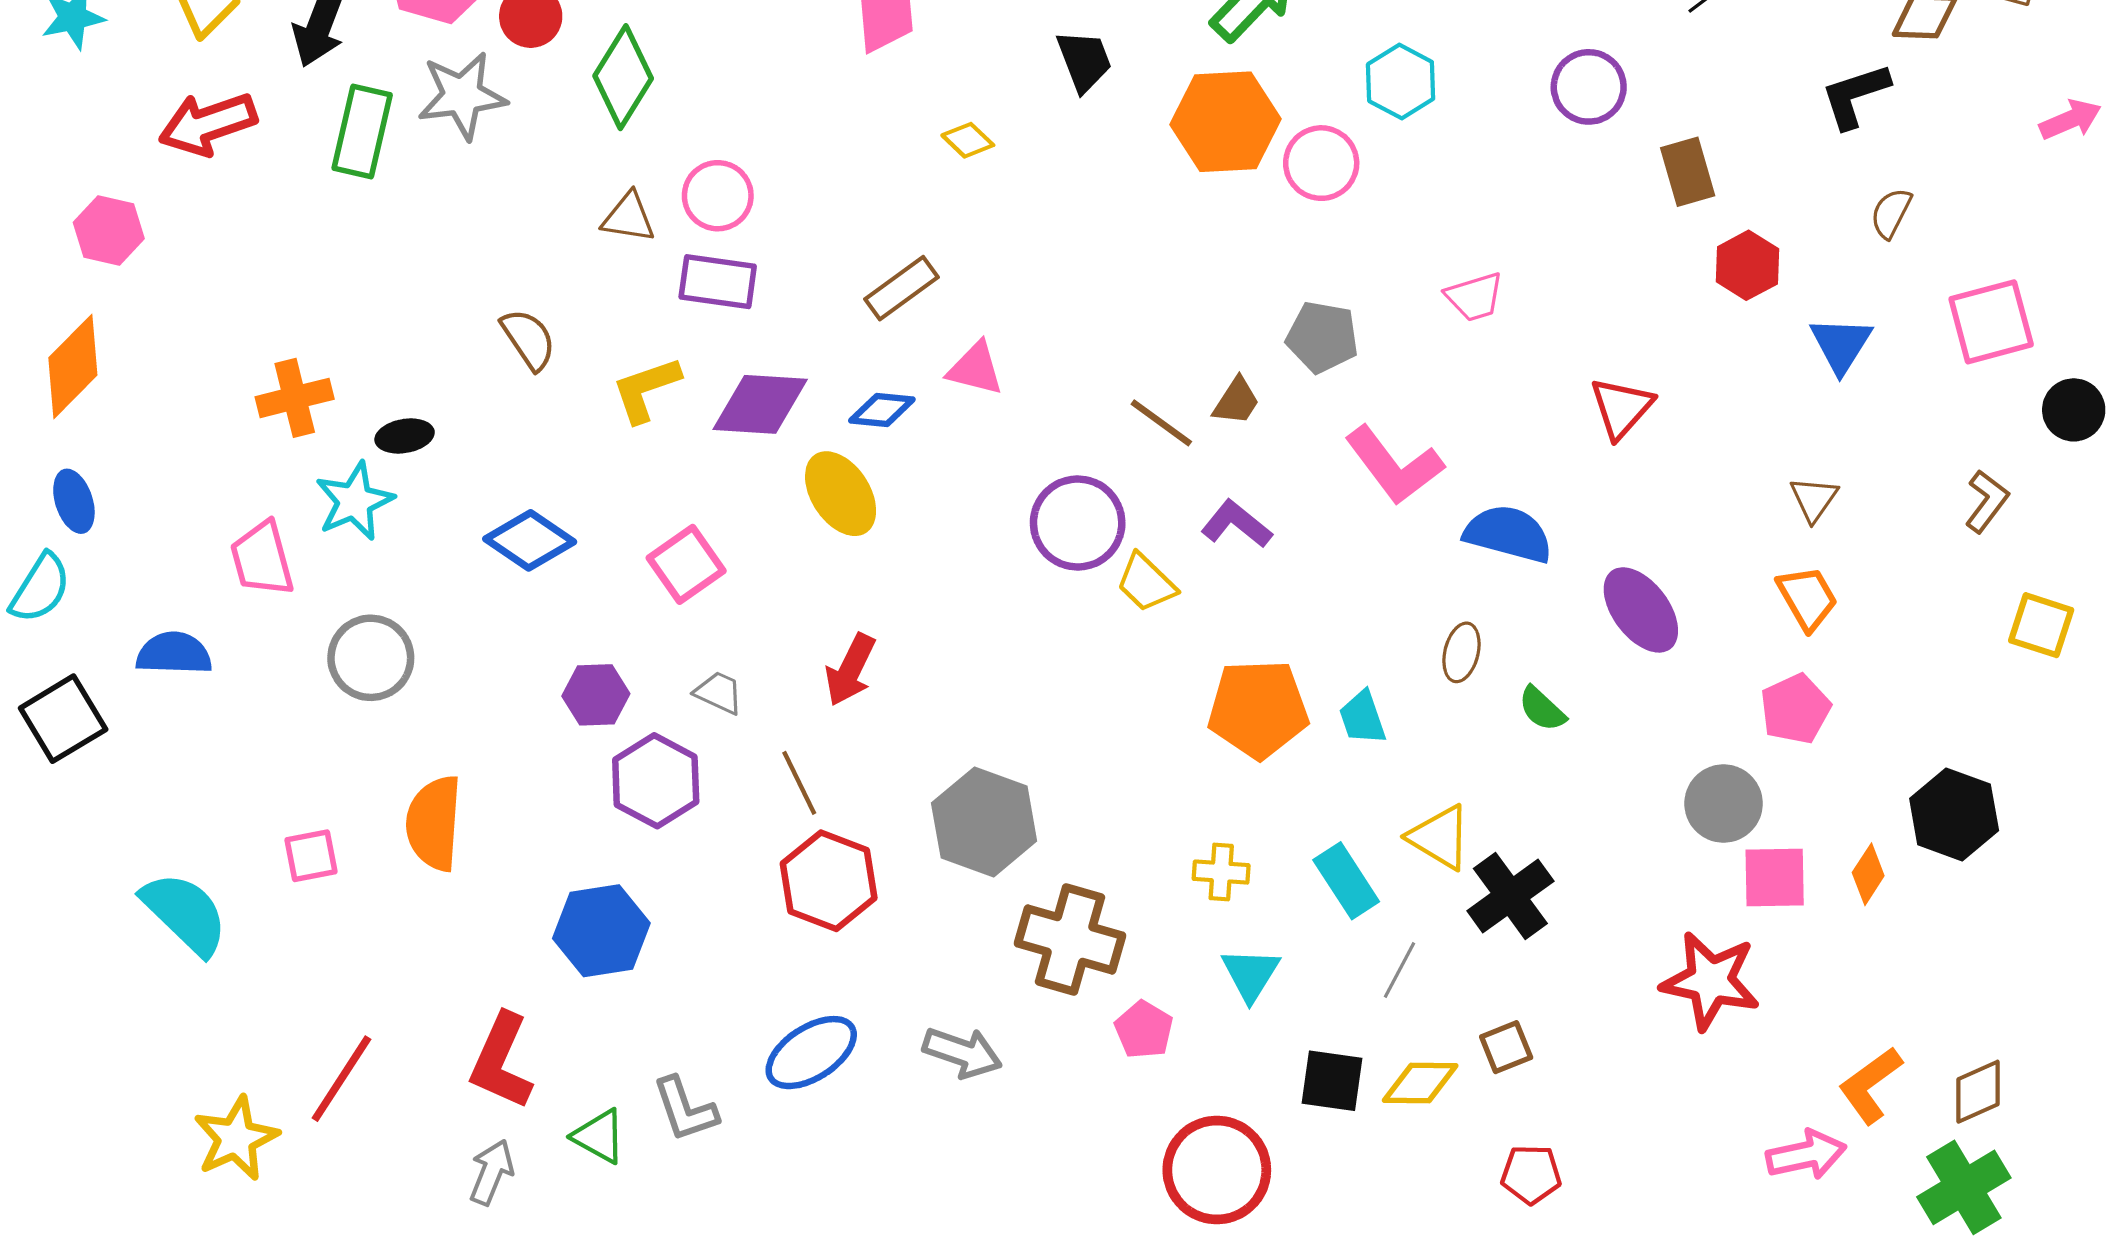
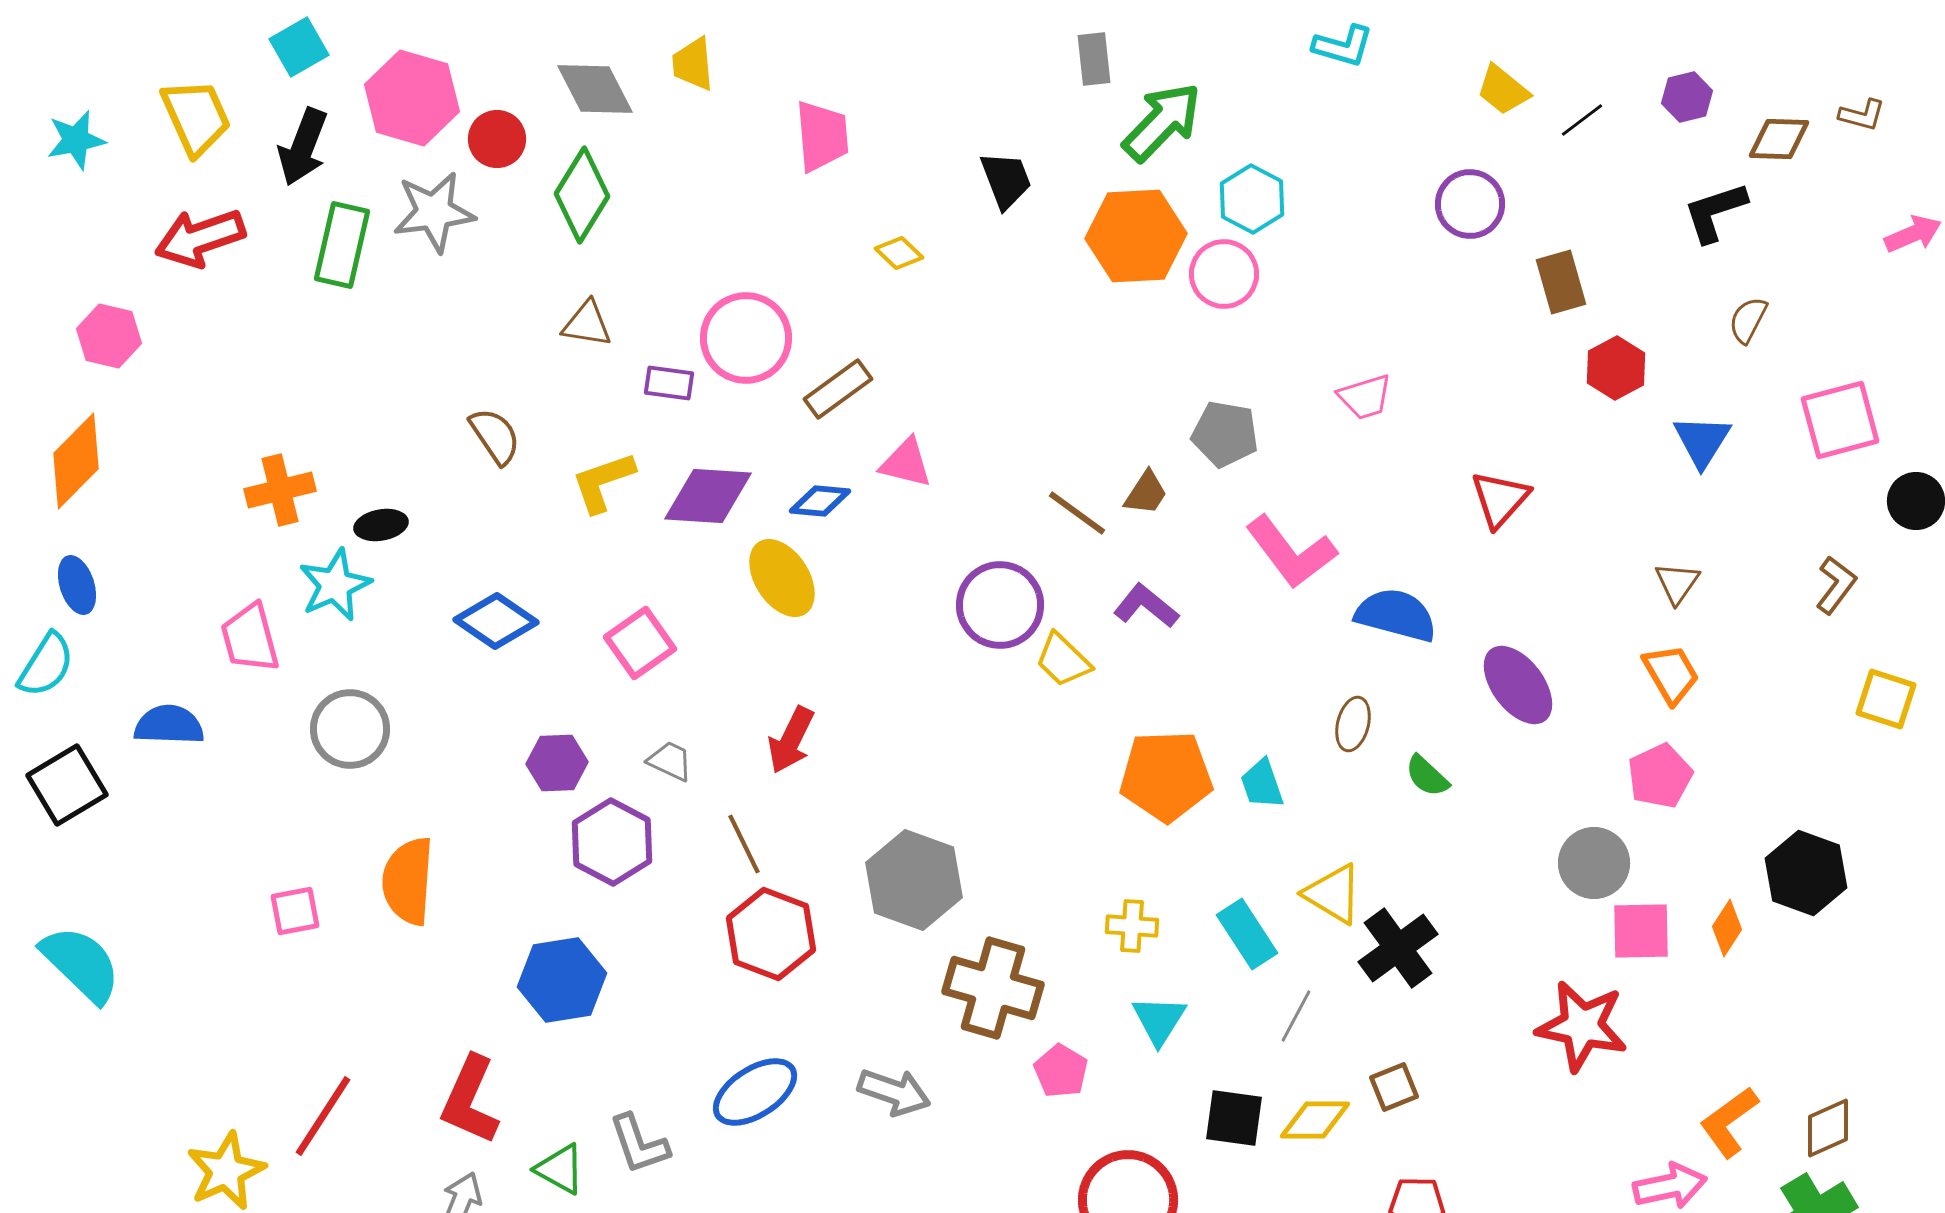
cyan hexagon: (1401, 82) -> (1252, 199), moved
pink circle: (718, 196) -> (746, 338), moved, size x1.4
purple rectangle: (718, 282) -> (669, 383), size x0.7
cyan semicircle: (185, 913) -> (81, 964), moved

